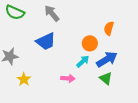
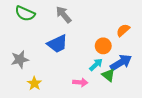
orange semicircle: (109, 28) -> (123, 30), turned 32
green triangle: (106, 78) -> (108, 75), moved

